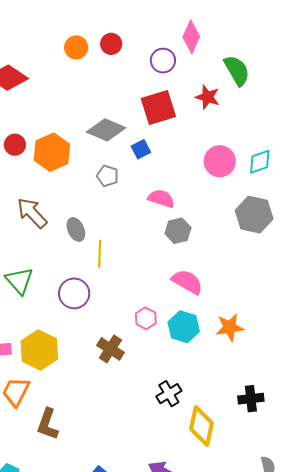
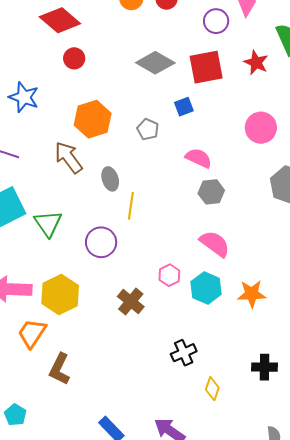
gray diamond: (106, 130) -> (155, 63), moved
red circle: (15, 145) -> (74, 58), moved
orange hexagon: (52, 152) -> (93, 119), moved
yellow diamond: (202, 426) -> (212, 389), size x0.6

